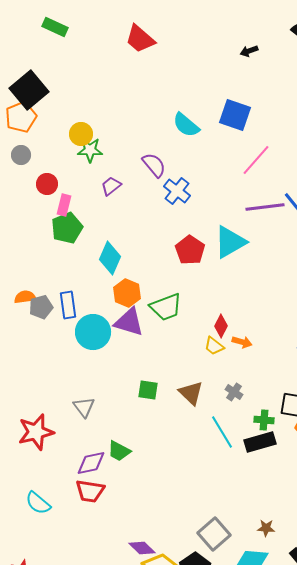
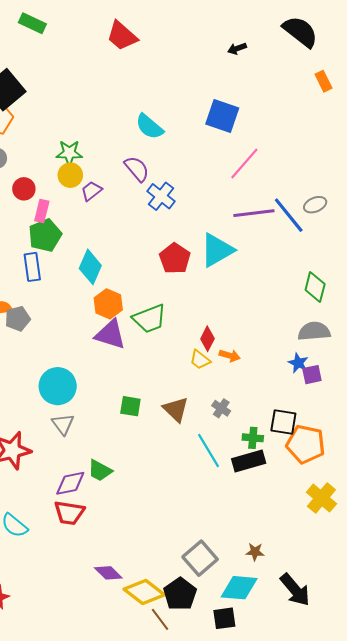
cyan semicircle: (186, 125) -> (149, 127), moved
yellow circle: (81, 134) -> (70, 175), moved
blue rectangle: (68, 305) -> (32, 267), moved
cyan circle: (93, 332) -> (58, 386), moved
purple diamond: (142, 548) -> (108, 573), moved

